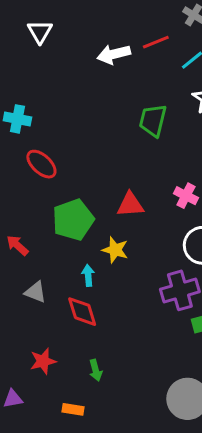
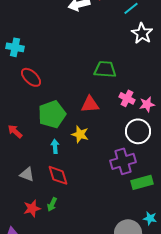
green trapezoid: (153, 120) -> (105, 69), moved, turned 80
cyan arrow: (88, 275) -> (55, 146), moved
gray triangle: (35, 292) -> (27, 174), moved
green arrow: (96, 370) -> (52, 204), moved, turned 40

